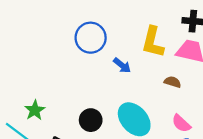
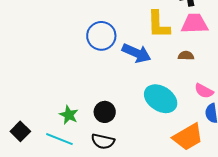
blue arrow: (122, 65) -> (136, 53), size x1.6
black circle: (91, 120) -> (105, 112), moved

